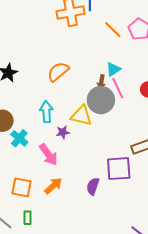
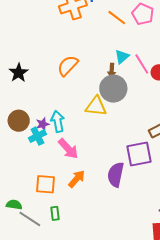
pink line: (118, 88) -> (142, 64), moved
cyan arrow: (46, 112) -> (58, 121), moved
purple star: (63, 132) -> (43, 124), moved
cyan cross: (19, 138) -> (37, 136), turned 30
purple semicircle: (93, 186) -> (116, 175), size x1.4

